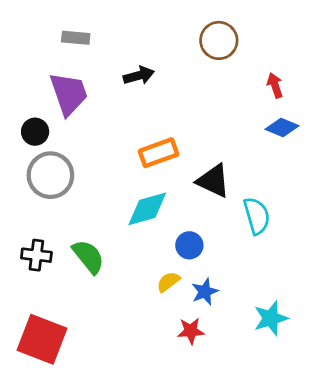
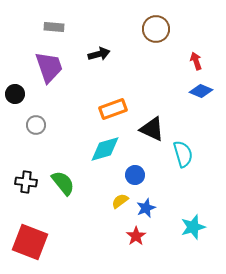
black circle: (35, 132) -> (15, 94), moved
gray circle: (50, 175) -> (36, 125), size x0.6
red star: (191, 331) -> (136, 236), turned -30

